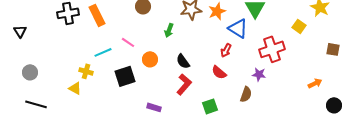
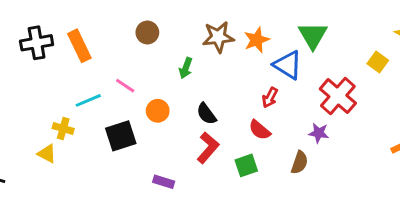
red cross: (272, 49) -> (338, 96), turned -30
green square: (210, 106) -> (246, 165), moved

